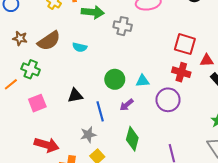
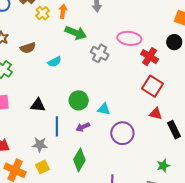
brown semicircle: (49, 41) -> (28, 48), size x0.7
cyan semicircle: (80, 47) -> (55, 62), turned -56
red triangle: (207, 60) -> (156, 114), moved
red cross: (181, 72) -> (150, 57), moved

